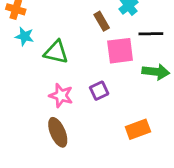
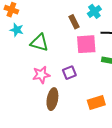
pink star: (61, 95) -> (41, 75), turned -30
brown ellipse: (58, 132) -> (52, 99), moved, turned 30

